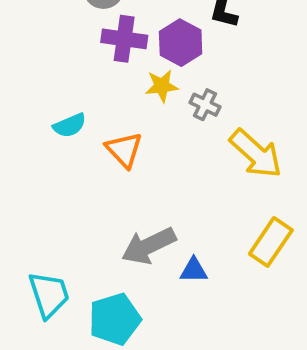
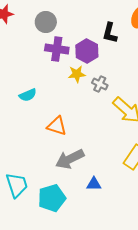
orange triangle: (124, 150) -> (57, 126), moved, turned -30
blue triangle: (194, 270) -> (94, 184), moved

